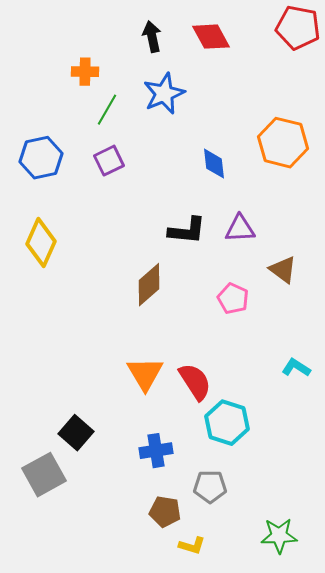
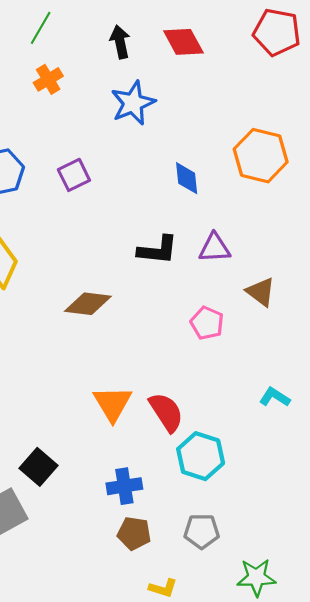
orange cross: (85, 72) -> (48, 79), turned -32
green line: (107, 110) -> (41, 28), moved
brown diamond: (149, 285) -> (88, 304), moved, turned 48
gray pentagon: (210, 487) -> (202, 531), moved
brown pentagon: (165, 512) -> (134, 533), moved

